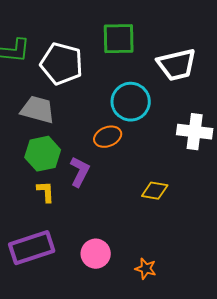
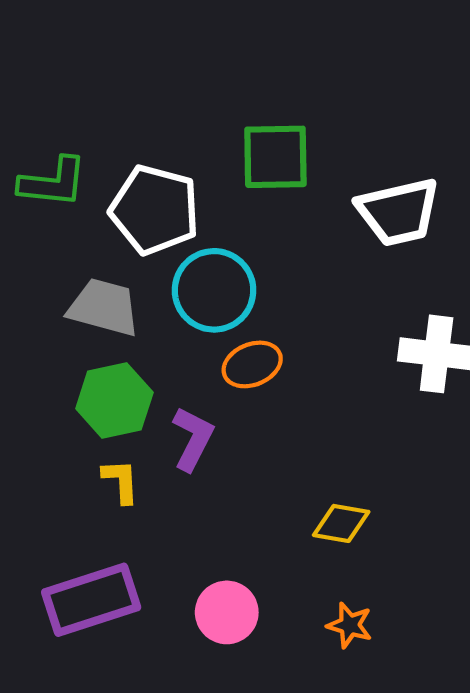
cyan circle: (131, 102) -> (214, 290), moved
yellow diamond: (155, 191) -> (341, 523), moved
orange star: (146, 269) -> (350, 625), moved

